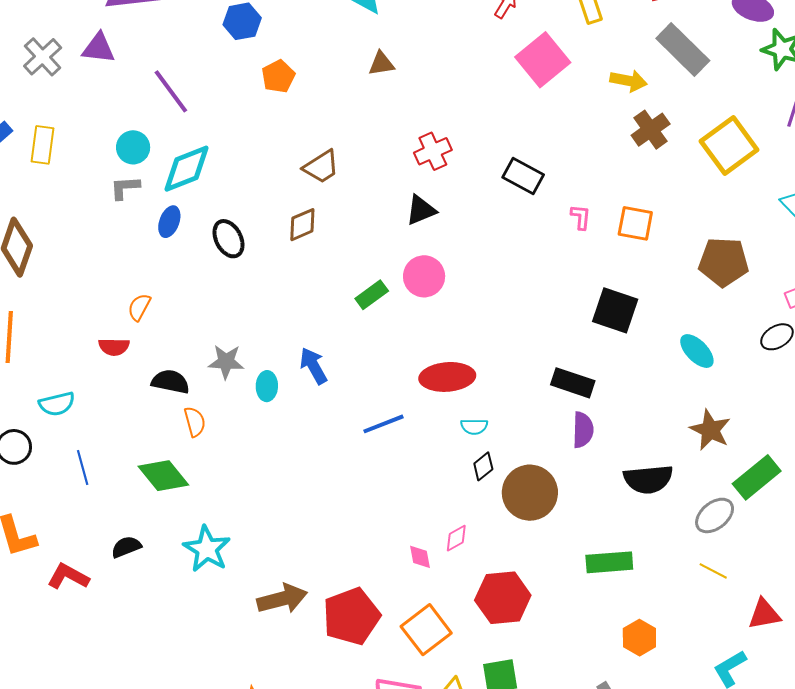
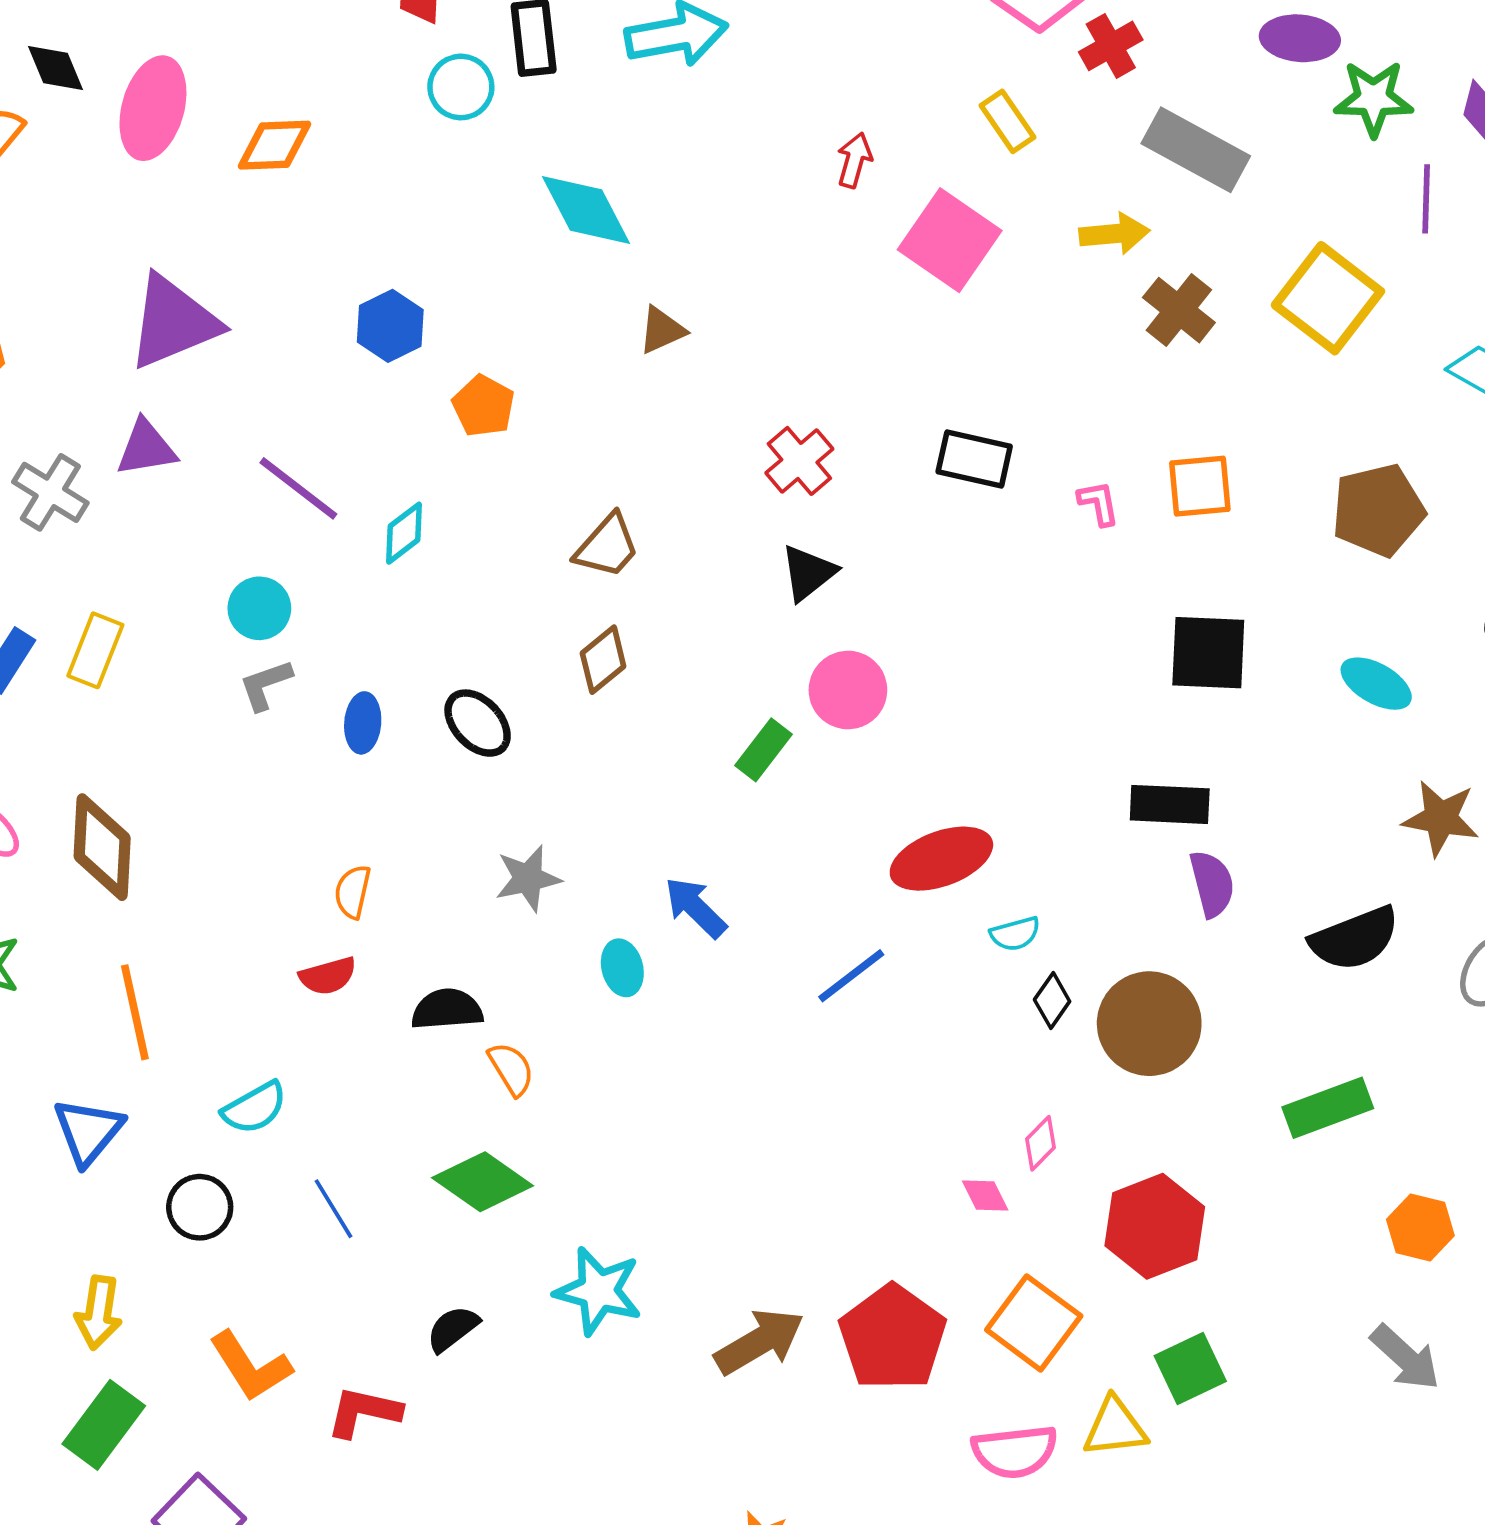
yellow rectangle: (42, 145) -> (95, 650), turned 30
cyan diamond: (186, 169) -> (404, 533), moved, size x0.6
gray star: (226, 362) -> (528, 878), moved

